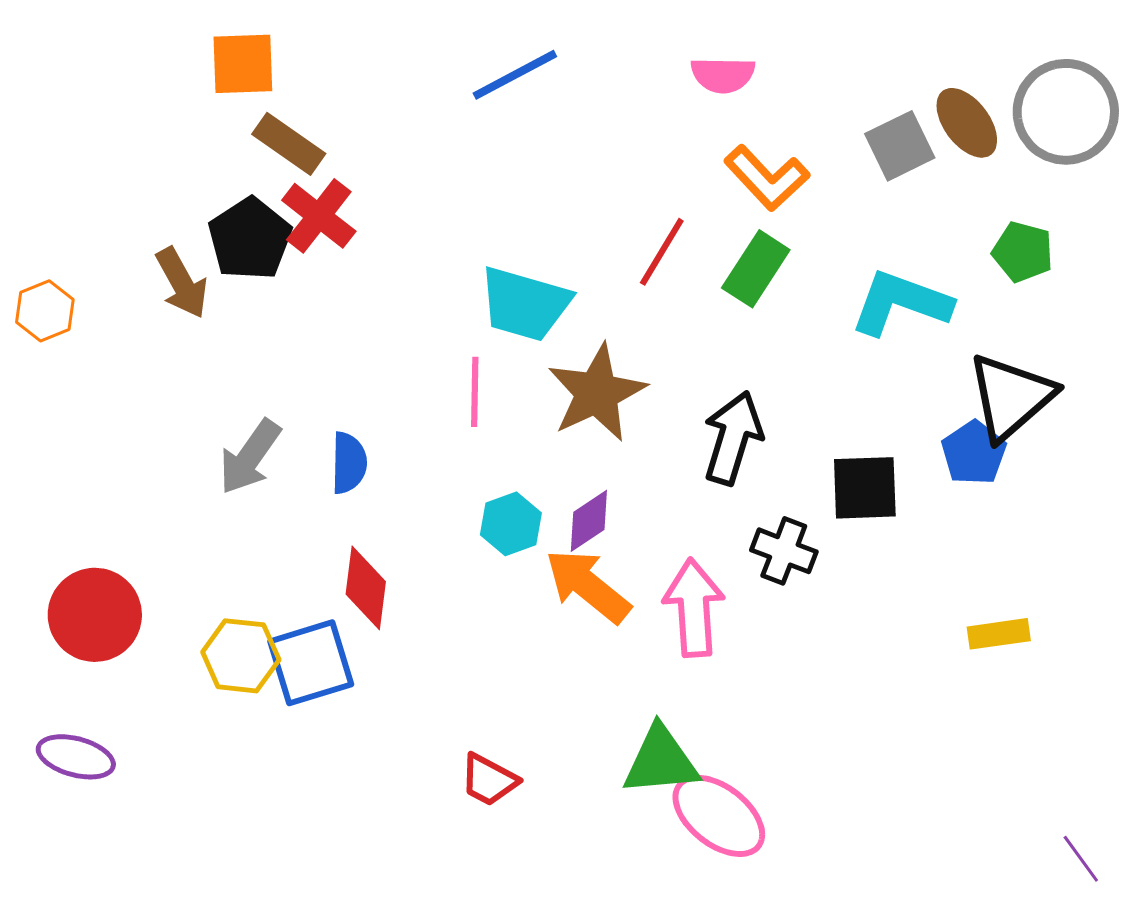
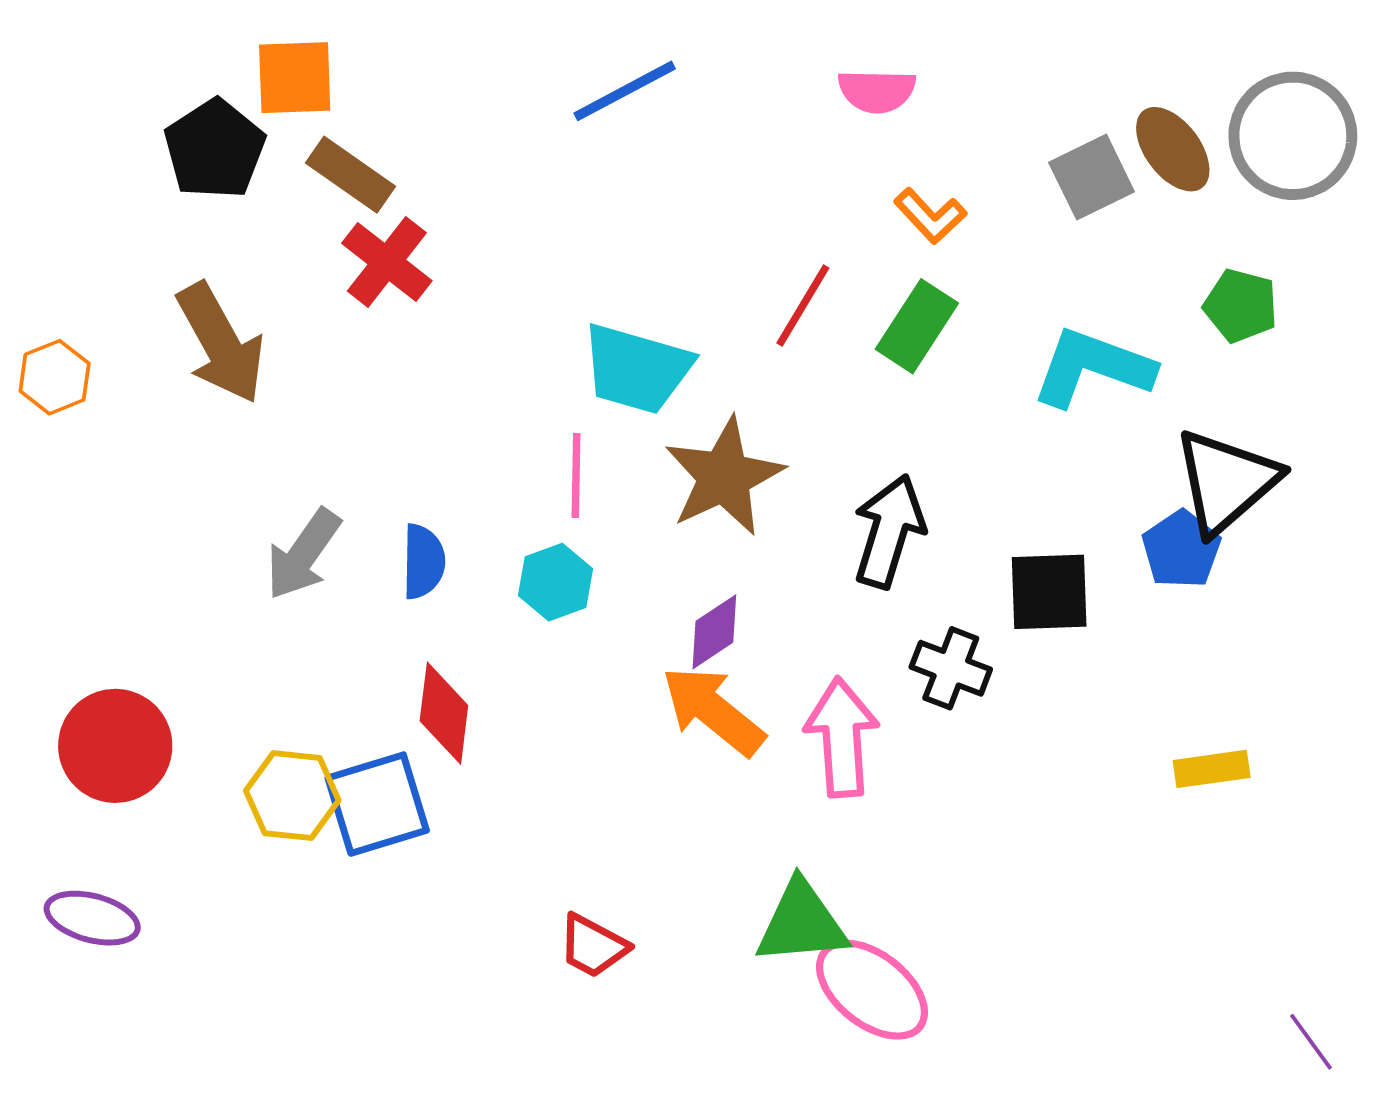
orange L-shape: (767, 178) -> (930, 216), size x0.7
black pentagon: (250, 239) -> (215, 149), moved
brown arrow: (182, 283) -> (221, 343), size x1.4
cyan hexagon: (511, 524) -> (555, 582), moved

